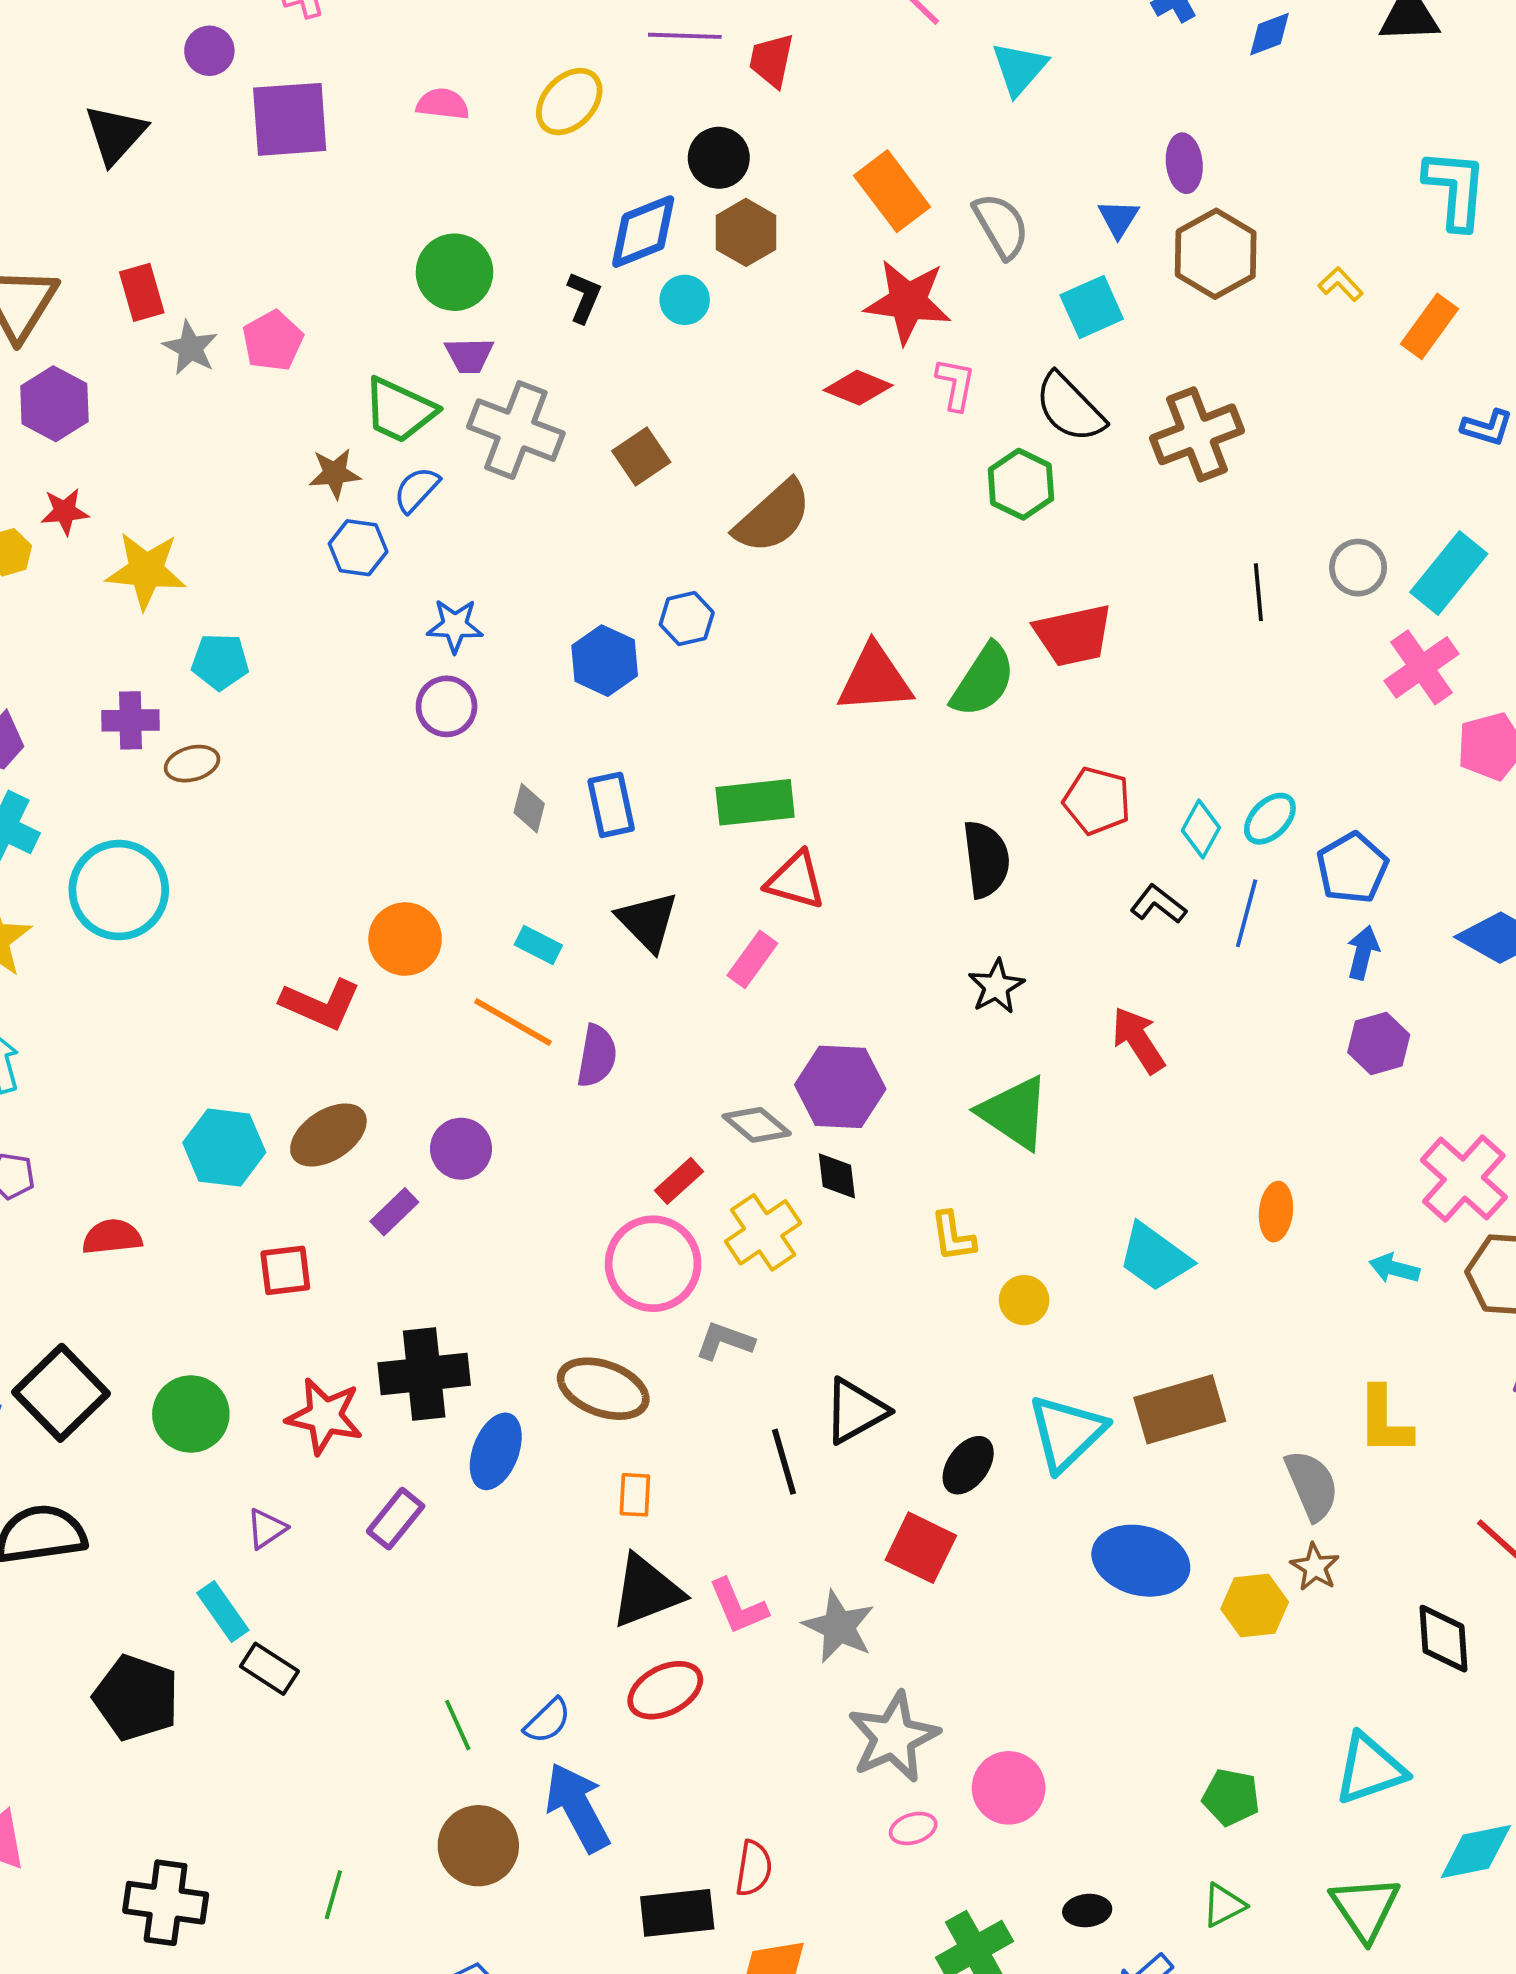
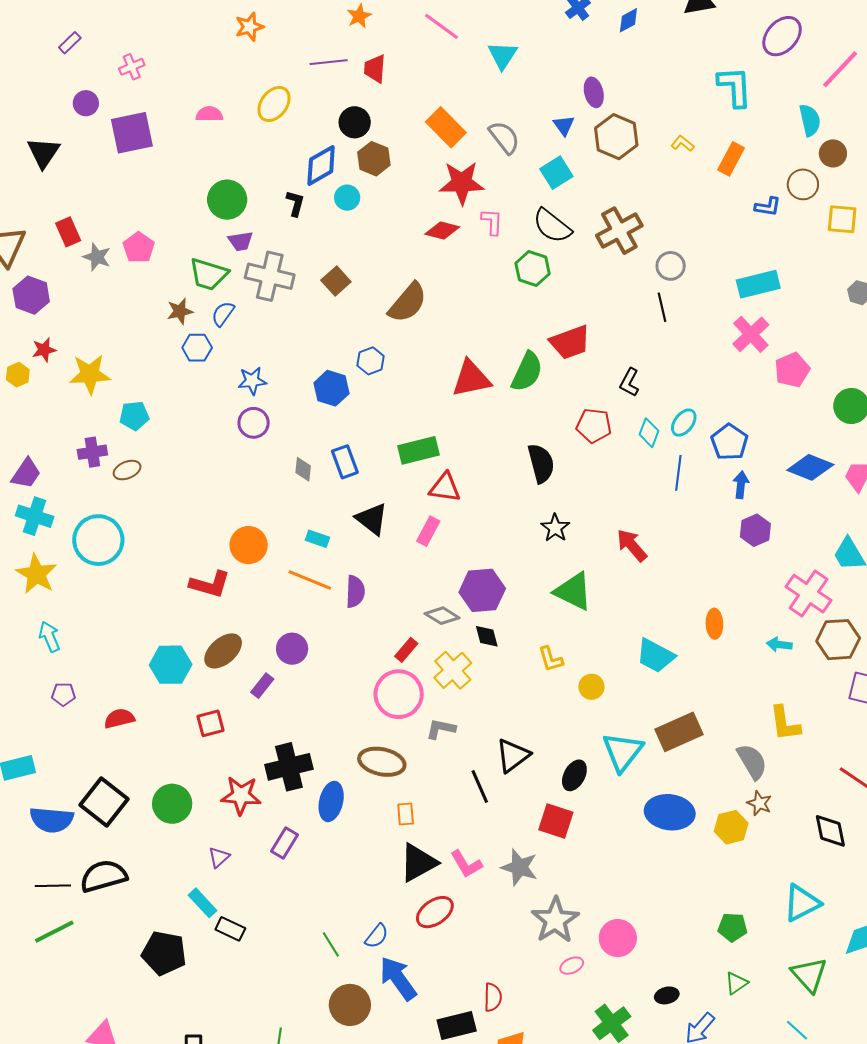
gray circle: (1358, 568) -> (671, 266), moved
cyan rectangle: (1449, 573) -> (758, 284), turned 45
black L-shape: (1158, 904) -> (629, 382), moved, turned -92

